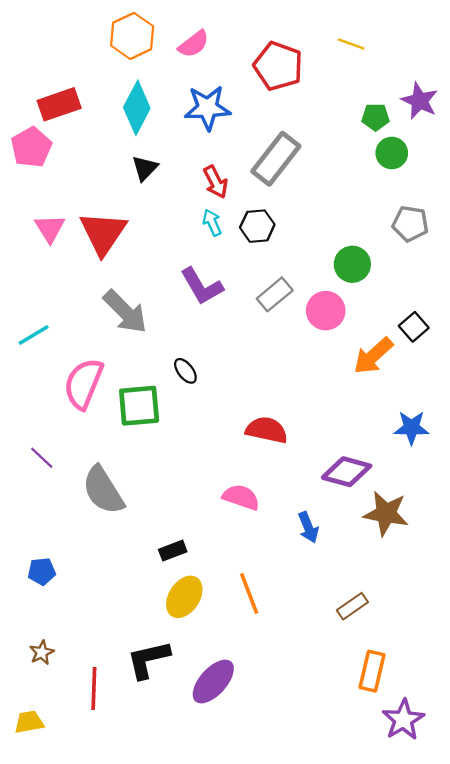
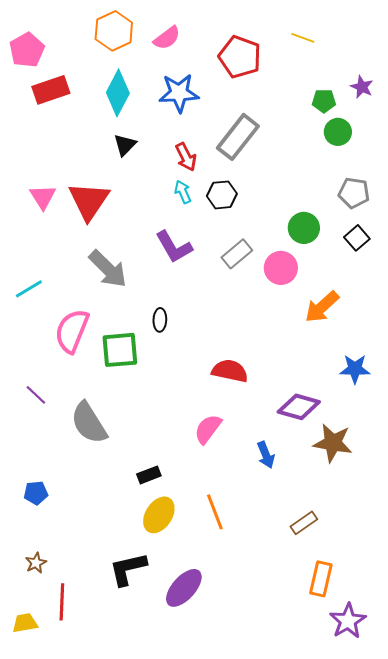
purple star: (420, 101) -> (362, 87), size x0.7
pink pentagon: (31, 147) -> (27, 50), moved
black square: (414, 327) -> (357, 238), moved
black ellipse: (185, 371) -> (160, 320), turned 40
pink semicircle: (241, 497) -> (208, 429), turned -72
red line: (94, 688) -> (62, 602), moved

